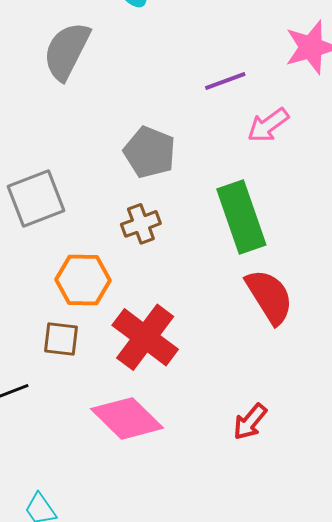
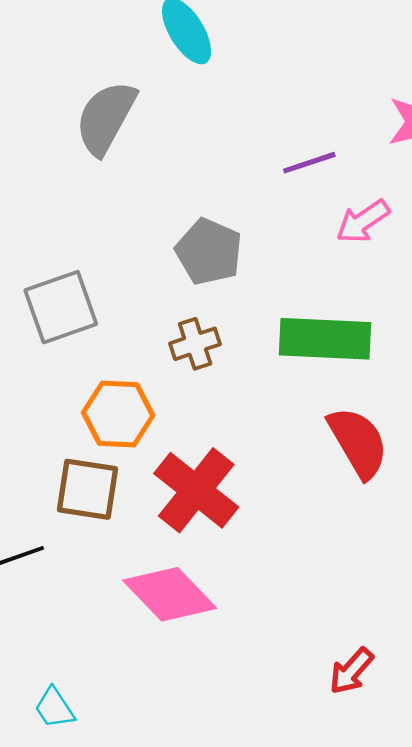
green rectangle: (241, 217) -> (325, 339), turned -70
brown square: (61, 339) -> (88, 489), size x1.4
red arrow: (250, 422) -> (351, 671), moved

